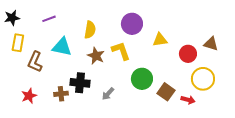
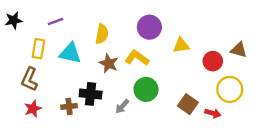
yellow rectangle: (18, 43) -> (38, 49), moved
yellow L-shape: (121, 51) -> (137, 58), turned -35
brown L-shape: (35, 62) -> (29, 79), moved
green circle: (142, 79) -> (146, 89), moved

